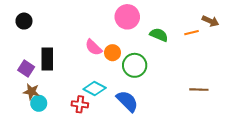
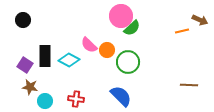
green semicircle: (159, 35) -> (132, 28), moved, turned 114
cyan diamond: (95, 89) -> (69, 60), moved
cyan circle: (39, 103) -> (45, 101), moved

